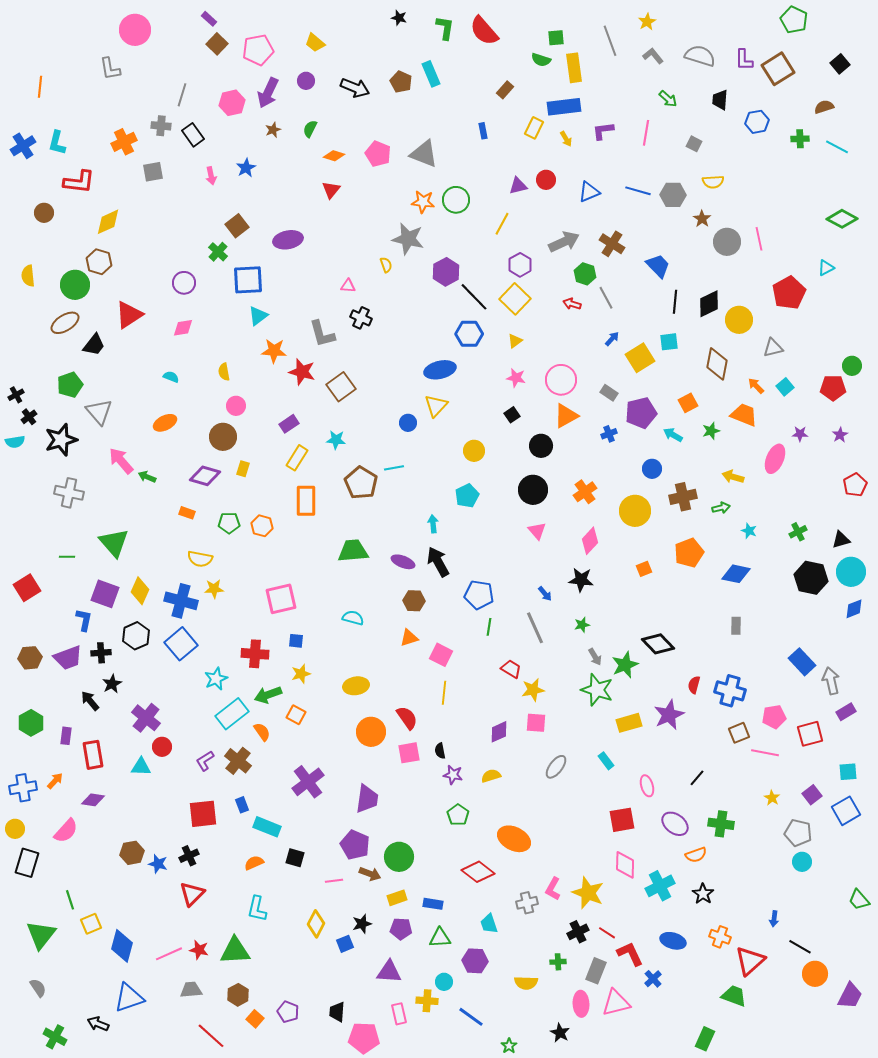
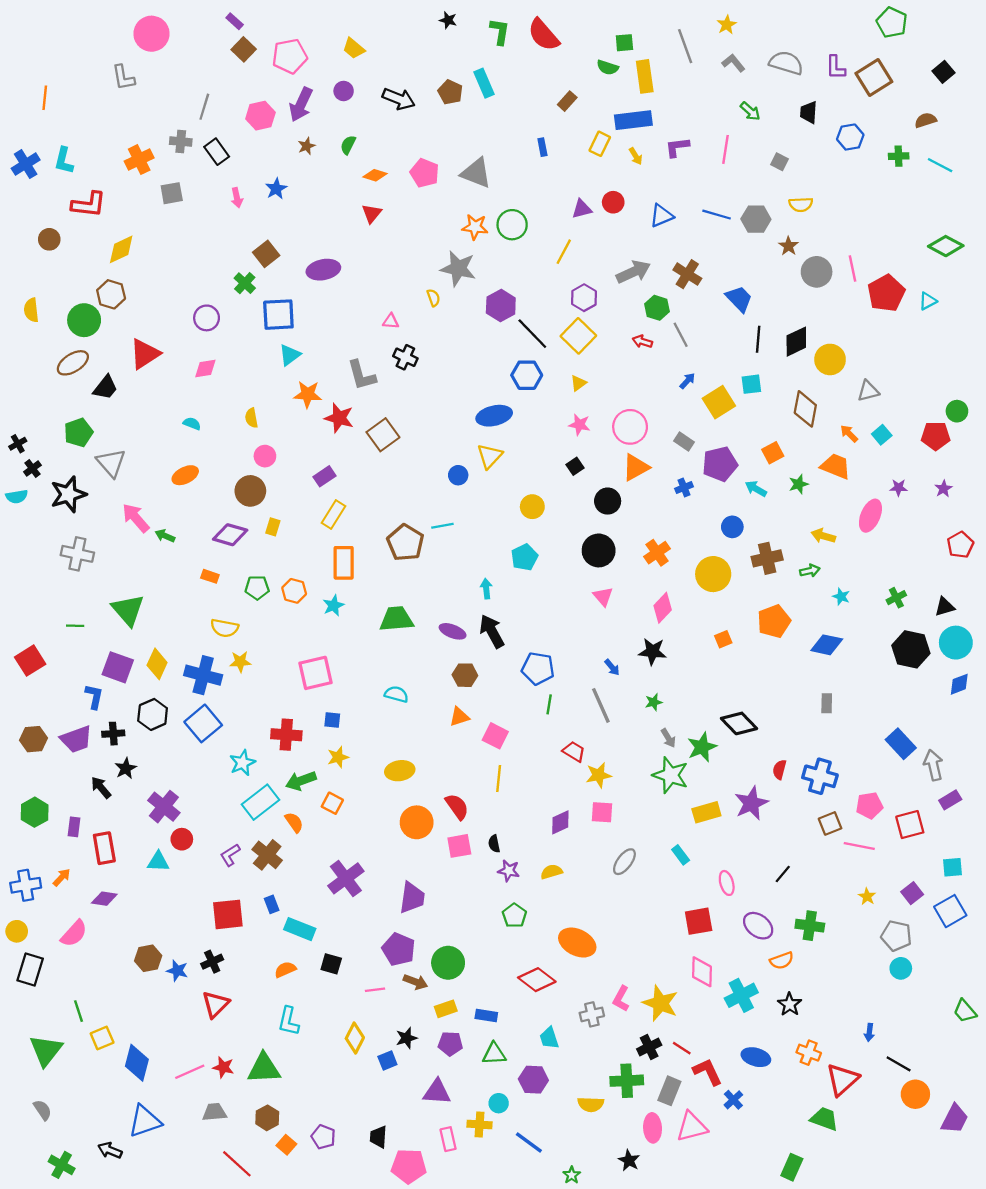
red pentagon: (789, 293) -> (886, 293), moved
cyan star: (336, 440) -> (333, 606), moved, turned -30
green cross: (558, 962) -> (627, 1081), size x1.8

